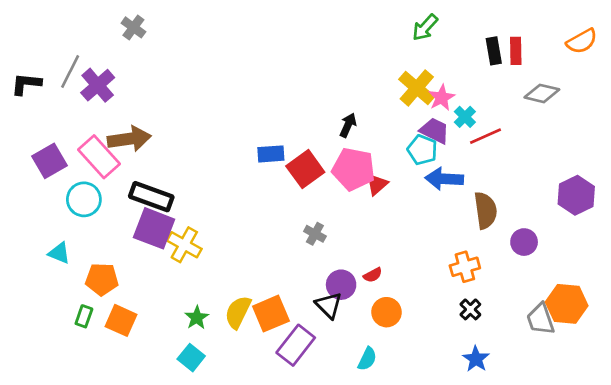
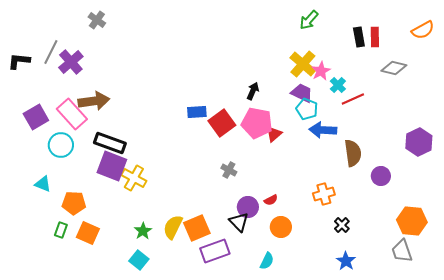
purple trapezoid: (435, 131) -> (302, 93), moved
orange cross: (465, 267) -> (324, 194), moved
gray trapezoid: (541, 319) -> (402, 251), moved
purple rectangle: (296, 345) -> (215, 251), turned 32

